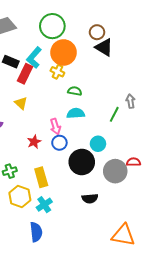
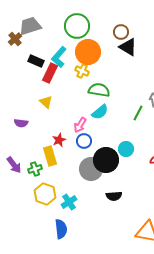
green semicircle: (75, 91) -> (99, 90), size x1.5
cyan semicircle: (76, 113) -> (100, 112), turned 144
pink arrow: (55, 127) -> (80, 125), turned 49
cyan circle: (98, 144) -> (126, 149), moved
gray circle: (115, 171) -> (91, 169), moved
yellow rectangle: (41, 177) -> (50, 156), moved

